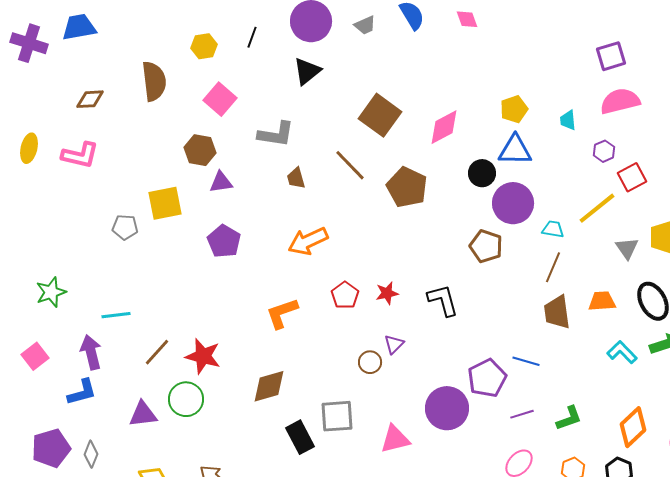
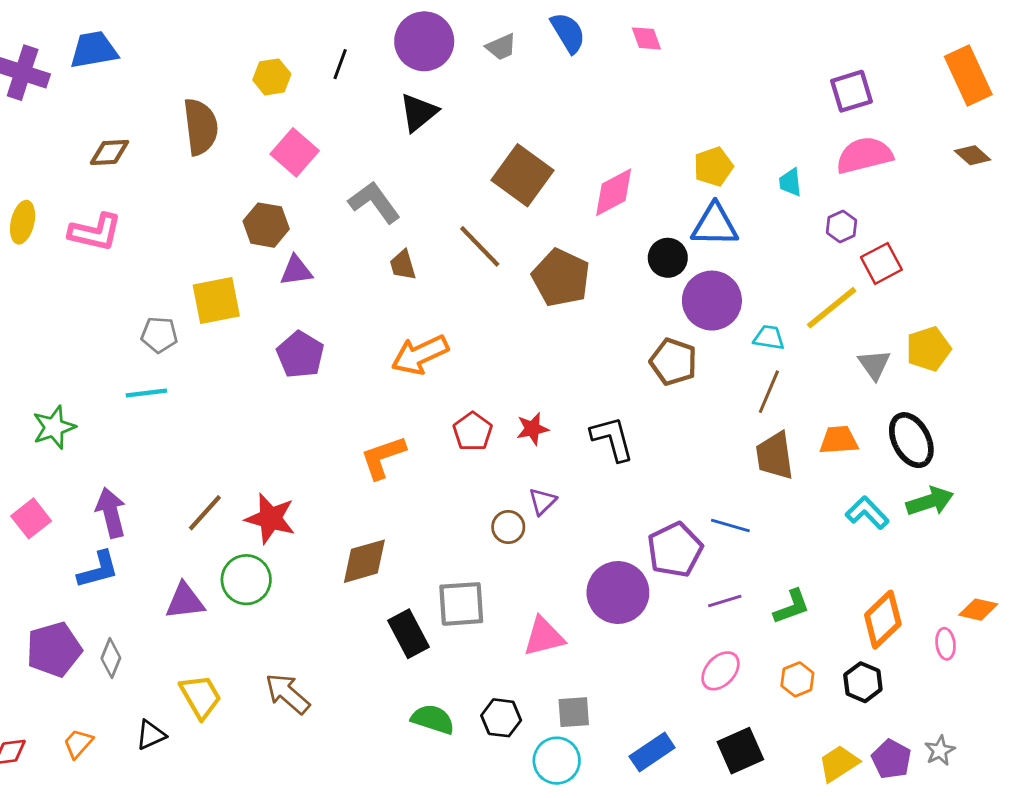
gray L-shape: (276, 134) -> (374, 202), turned -135
cyan line: (116, 315) -> (146, 393), moved

